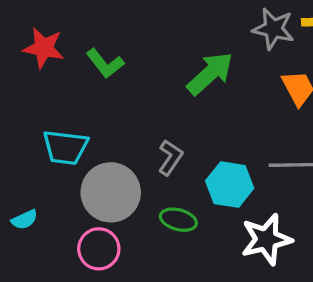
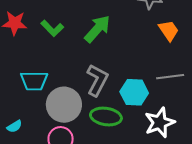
green arrow: (210, 74) -> (97, 29), moved
gray L-shape: (170, 158) -> (97, 80), size x1.5
green ellipse: (178, 220) -> (106, 116), size x1.4

